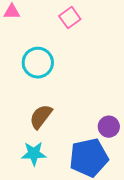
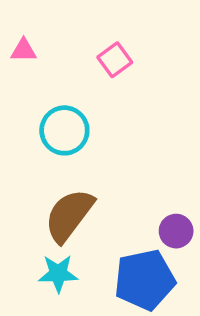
brown semicircle: (41, 117) -> (69, 215), size x1.4

